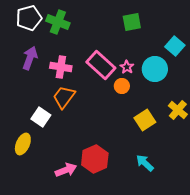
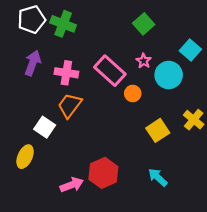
green square: (132, 22) -> (144, 24), turned -30
pink star: (127, 67) -> (144, 61), moved

